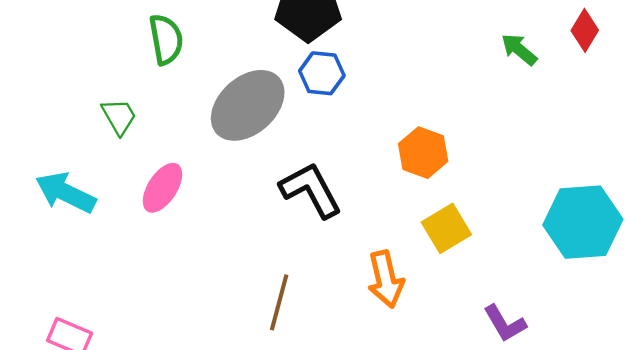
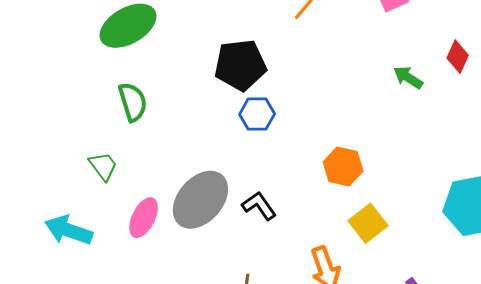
gray ellipse: (248, 105) -> (200, 200), moved
black L-shape: (311, 190) -> (259, 206), size x0.7

